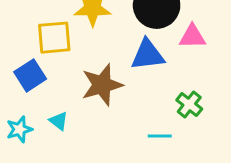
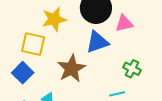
yellow square: (54, 38) -> (33, 44), turned 30

